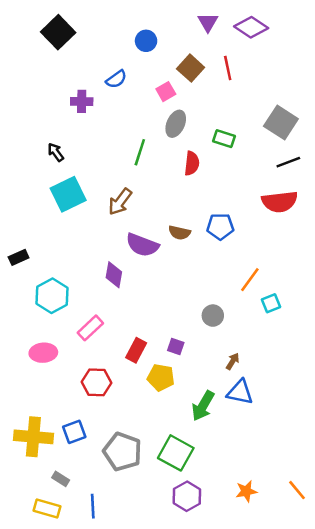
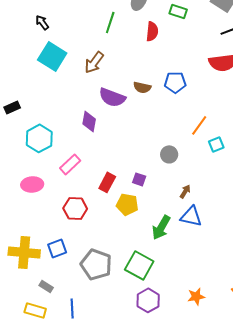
cyan square: (68, 194) -> (52, 56), turned -32

